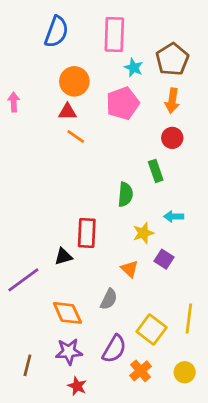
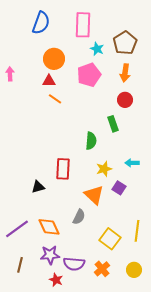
cyan arrow: (174, 216) -> (132, 163), moved
black triangle: (63, 256) -> (38, 187), moved
orange triangle: (130, 269) -> (94, 195), size x1.5
purple line: (23, 280) -> (17, 229), moved
purple semicircle: (114, 349) -> (74, 264), moved, turned 65

